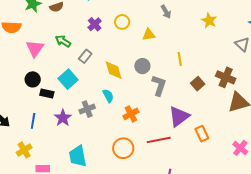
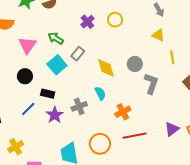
yellow triangle: (149, 35) -> (158, 35), moved, turned 32
cyan square: (68, 79) -> (57, 65), moved
black rectangle: (47, 93) -> (48, 94), moved
purple triangle: (179, 116) -> (172, 129), moved, size x0.7
blue line: (33, 121) -> (28, 109), moved, turned 35
red line: (159, 140) -> (134, 136), moved
orange circle: (123, 148) -> (100, 144), moved

